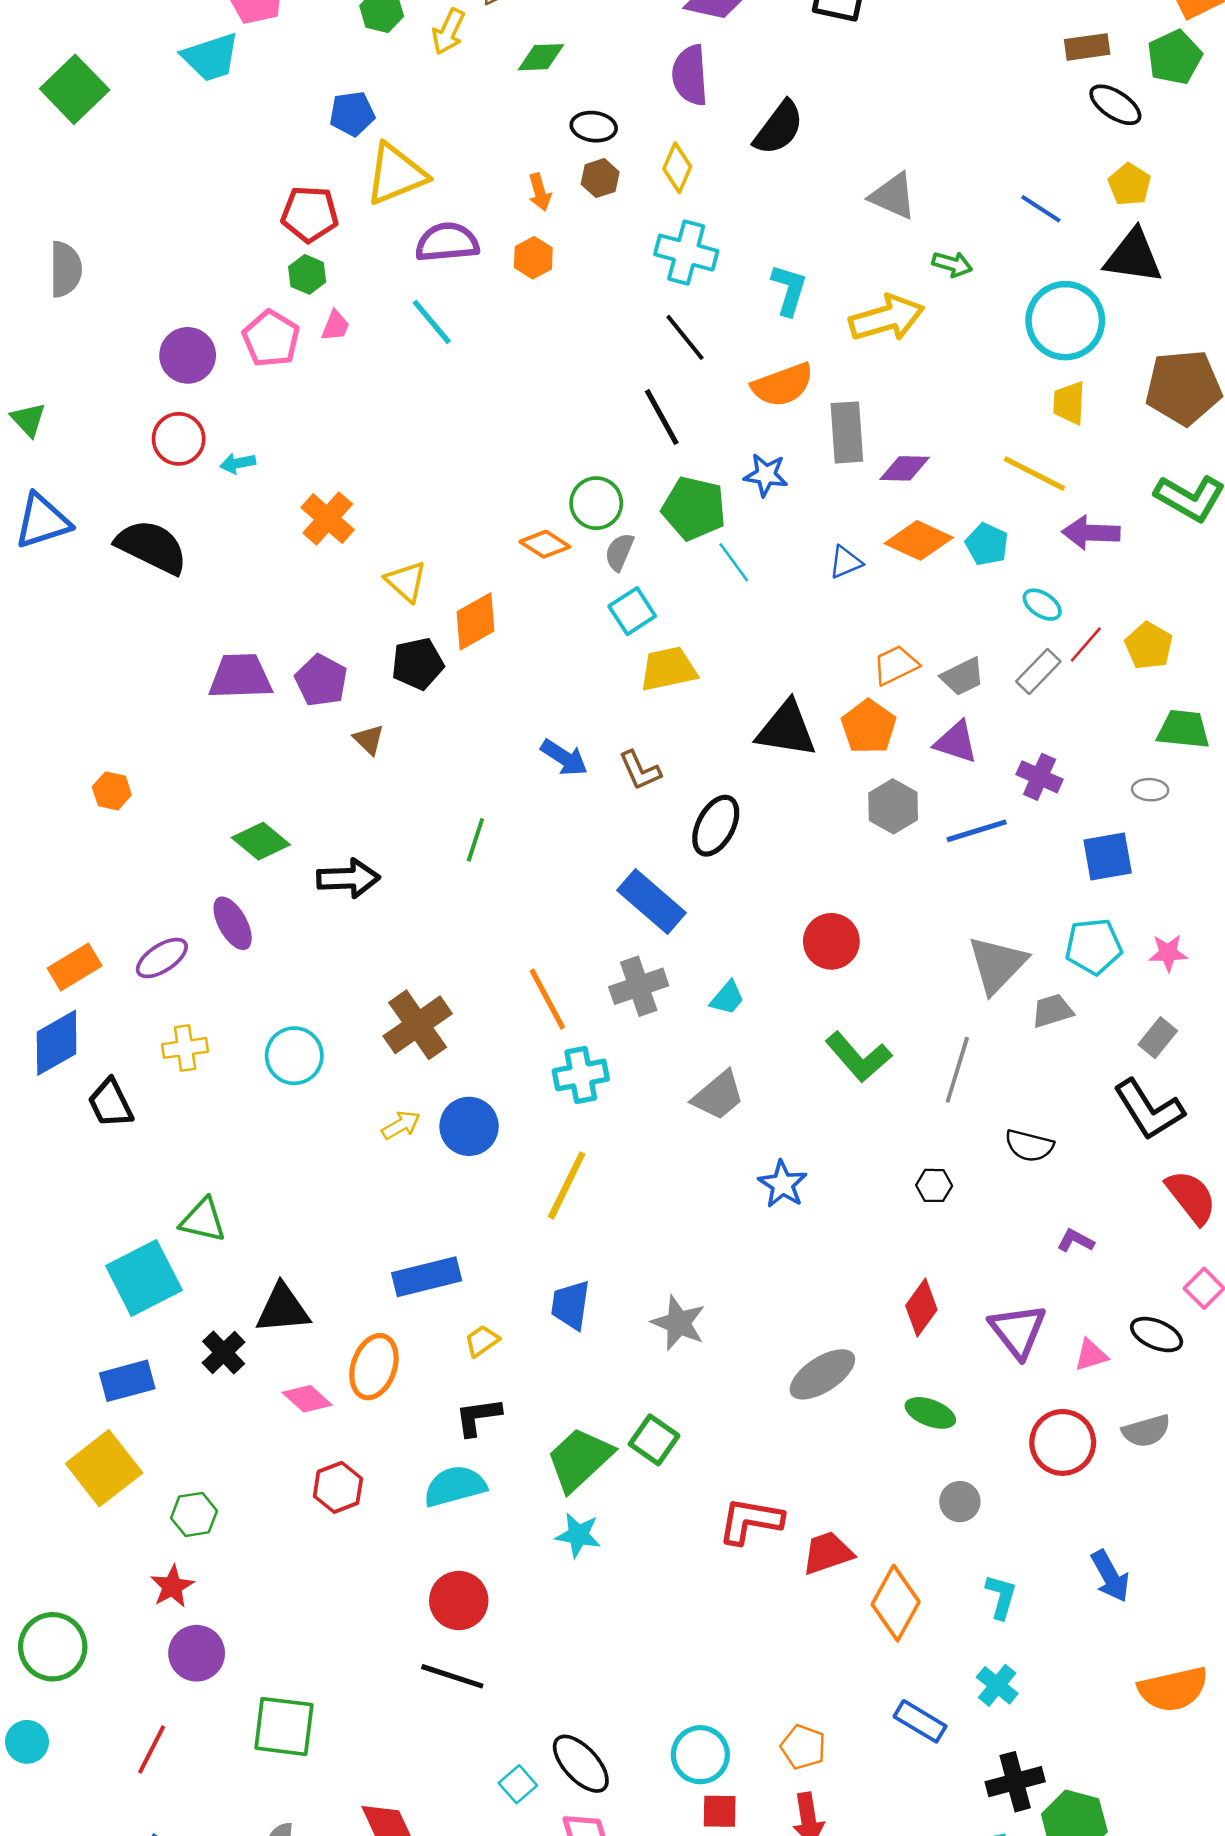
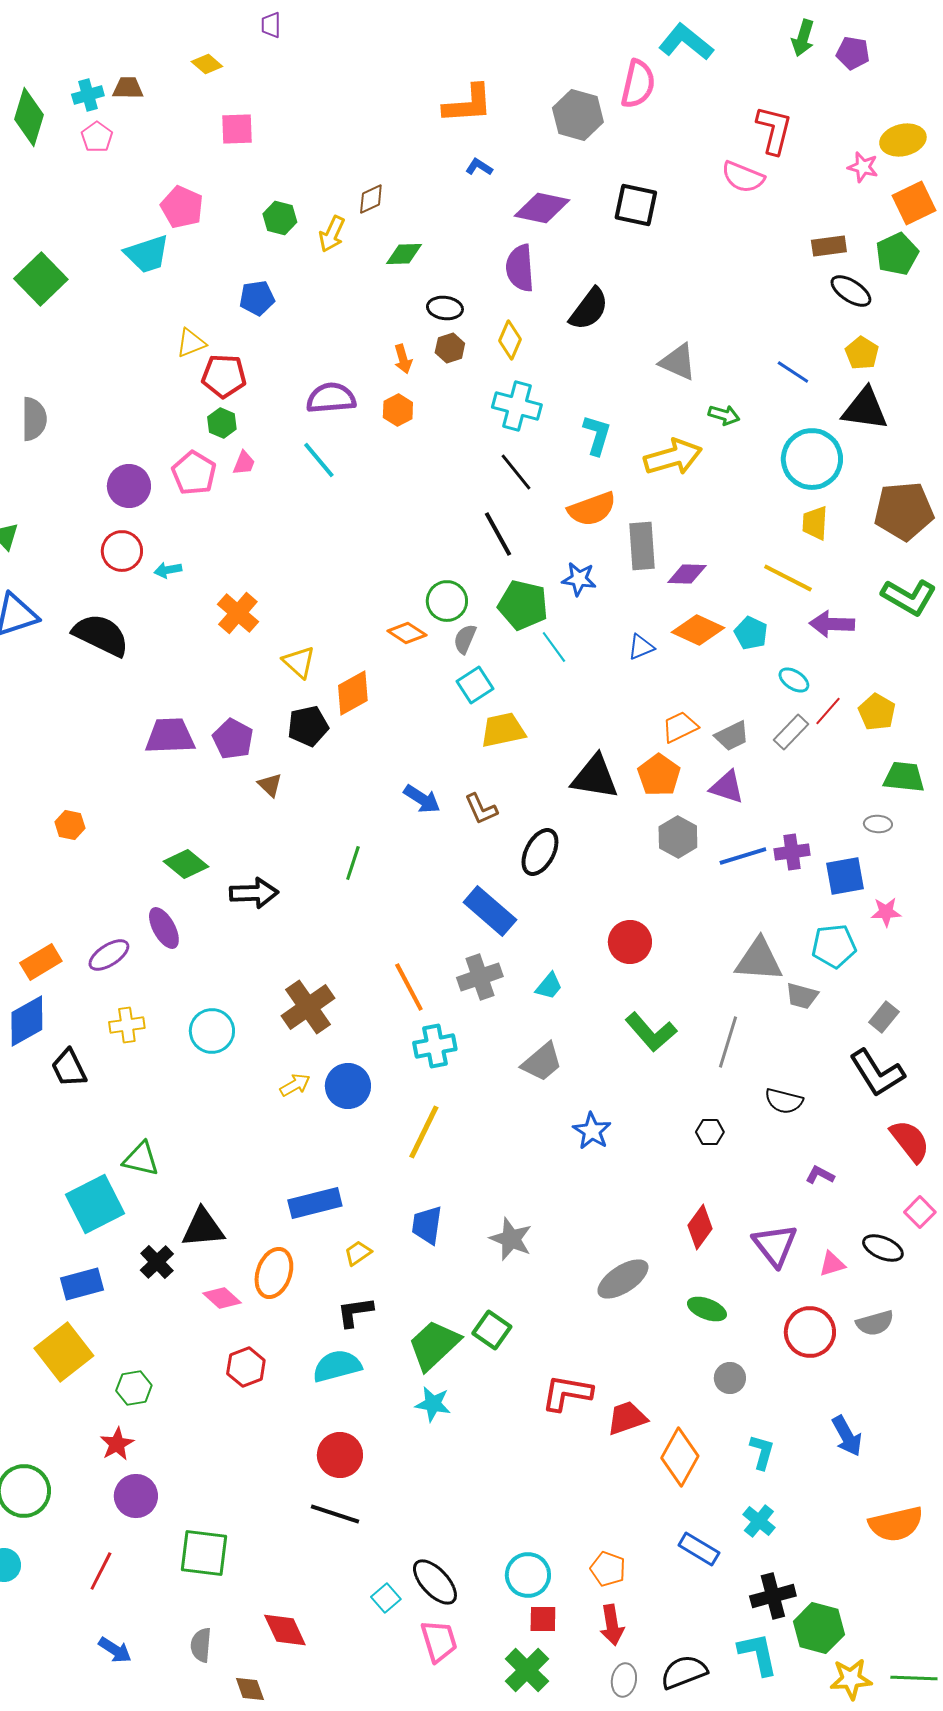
yellow triangle: (396, 174) -> (191, 343), moved, size x0.6
purple cross: (1040, 777) -> (792, 852), moved, turned -32
pink star: (1168, 953) -> (886, 912), moved
gray triangle: (997, 964) -> (759, 960), turned 50
gray trapezoid: (1052, 1011) -> (802, 996), turned -148

